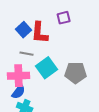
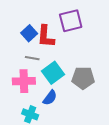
purple square: (64, 18) -> (71, 21), size x1.6
blue semicircle: (19, 92) -> (50, 98), moved

